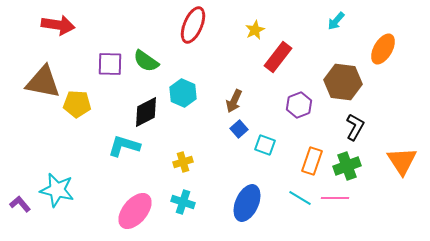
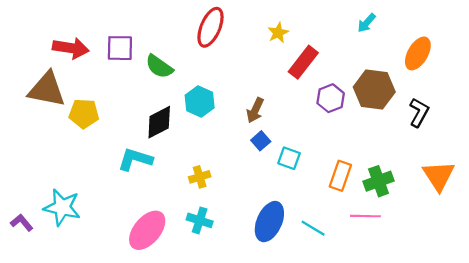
red arrow: (58, 25) -> (71, 48), moved
purple square: (110, 64) -> (120, 48), moved
purple hexagon: (299, 105) -> (331, 98), moved
black L-shape: (355, 127) -> (419, 112), moved
cyan line: (300, 198) -> (313, 228), moved

